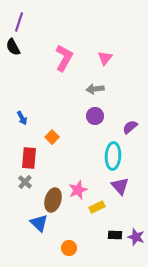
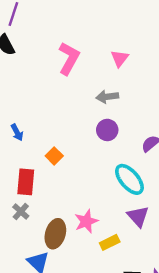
cyan ellipse: (113, 156) -> (129, 179), turned -44

